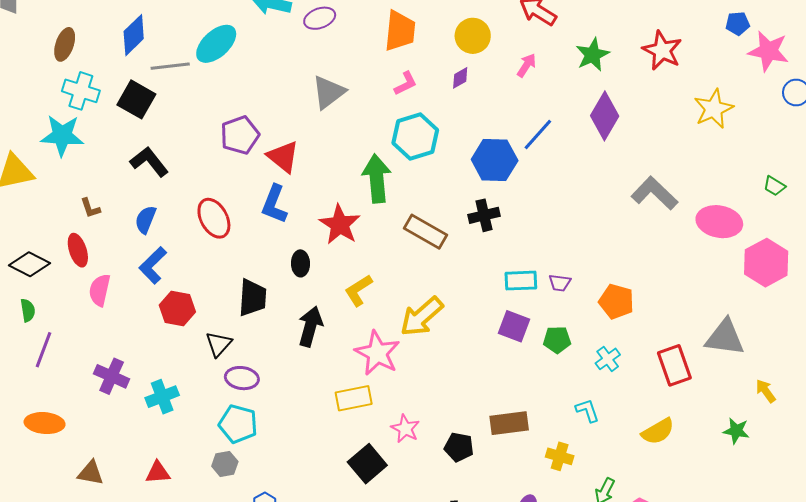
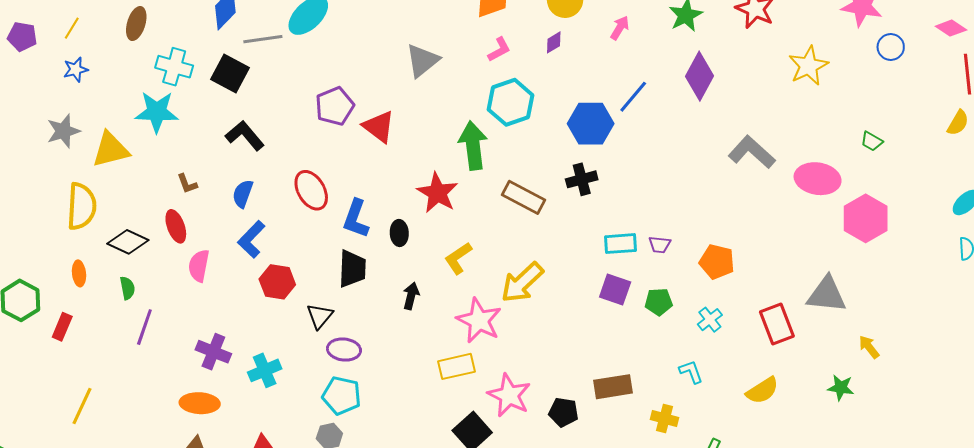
brown ellipse: (65, 44) -> (136, 24), moved
blue L-shape: (274, 204) -> (356, 219), moved
black arrow: (310, 326) -> (411, 296), size x0.7
orange ellipse: (45, 423) -> (200, 403), moved
pink star: (405, 429) -> (509, 395), size x1.5

